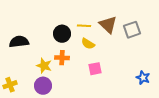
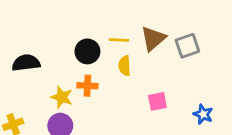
brown triangle: (108, 25) -> (153, 39), turned 36
yellow semicircle: (88, 44) -> (125, 66), turned 56
pink square: (95, 69) -> (157, 101), moved

